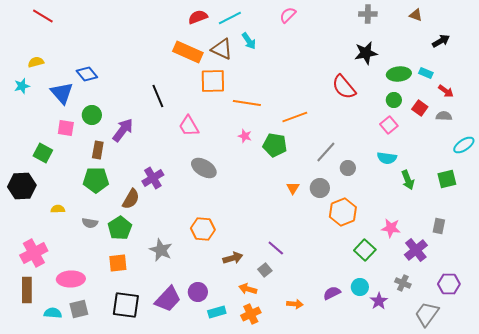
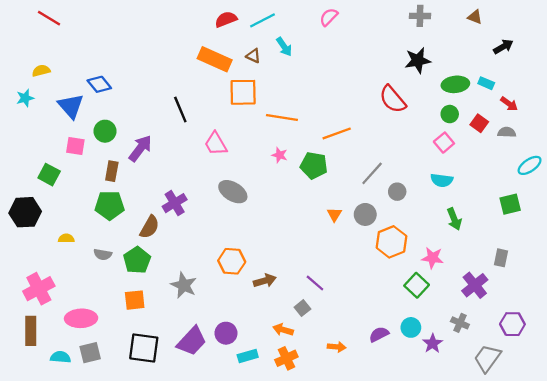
brown triangle: (222, 49) -> (253, 56), size x0.6
green arrow: (408, 180) -> (454, 219), moved
pink star: (391, 228) -> (433, 258), moved
brown arrow: (233, 258) -> (265, 281), moved

